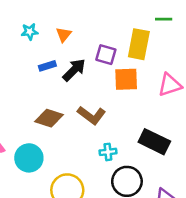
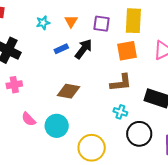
purple square: (106, 55) -> (102, 24), moved
brown L-shape: (92, 115) -> (121, 83), moved, turned -35
cyan cross: (108, 152) -> (120, 112), turned 32

